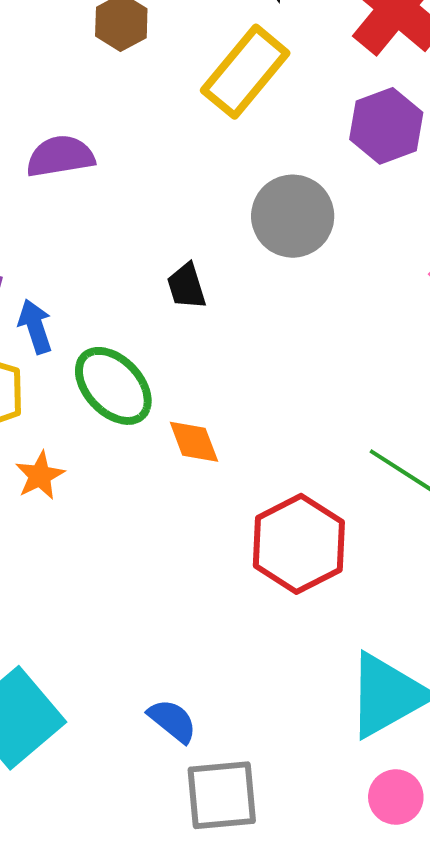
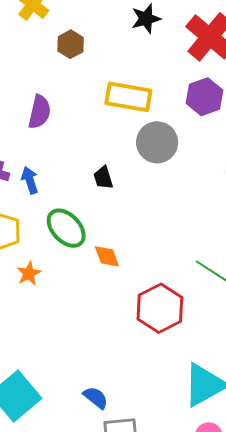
yellow rectangle: (245, 72) -> (128, 97), moved, turned 60
purple semicircle: (60, 156) -> (40, 112), turned 112
blue arrow: (35, 326) -> (30, 180), moved

